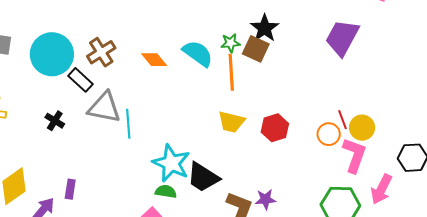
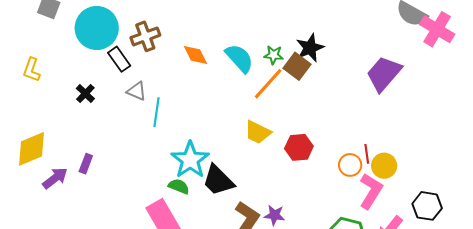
orange line: (231, 72) -> (268, 84), turned 33
gray triangle: (104, 107) -> (137, 91), size x0.6

